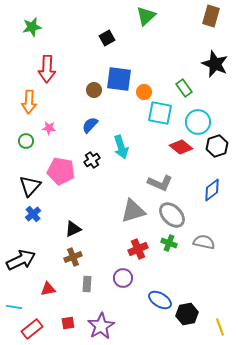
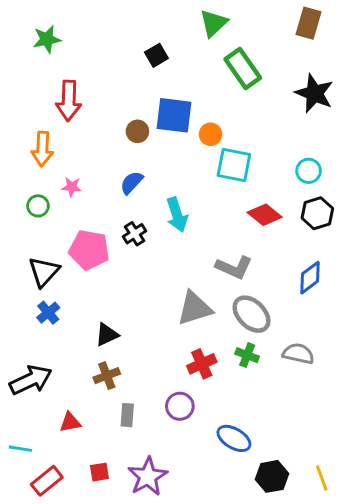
green rectangle: (184, 88) -> (243, 68), moved, size x1.5
cyan circle: (198, 122) -> (309, 171), moved, size x0.7
black hexagon: (187, 314) -> (272, 476), moved

